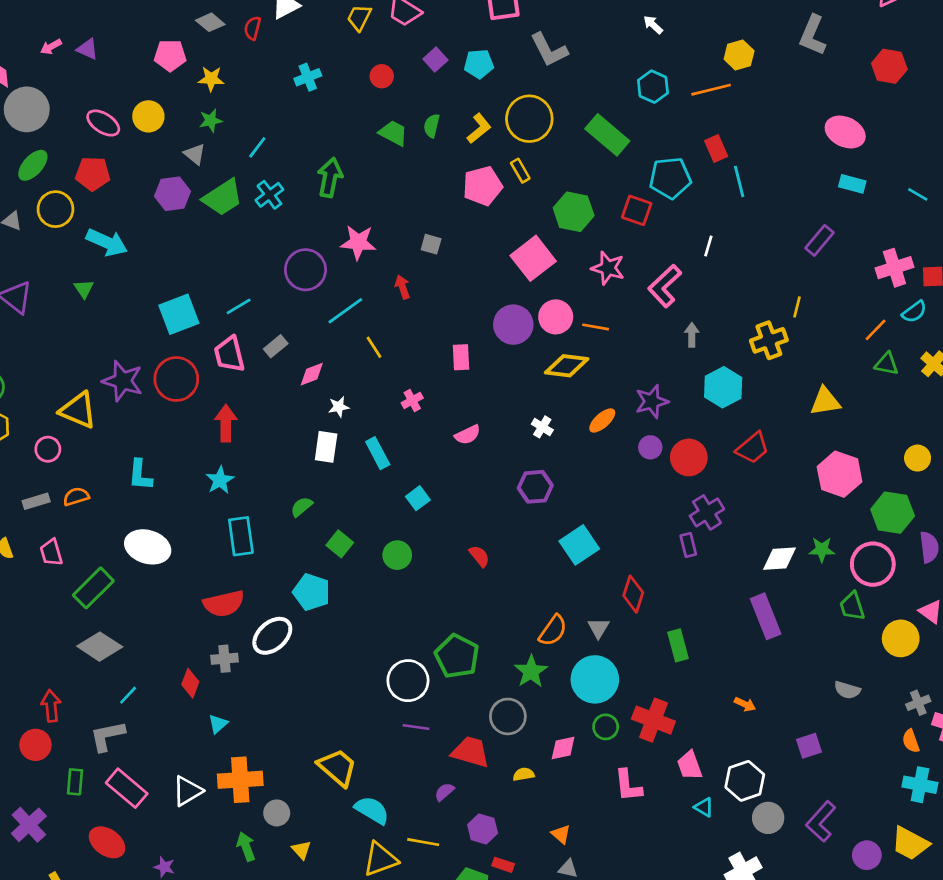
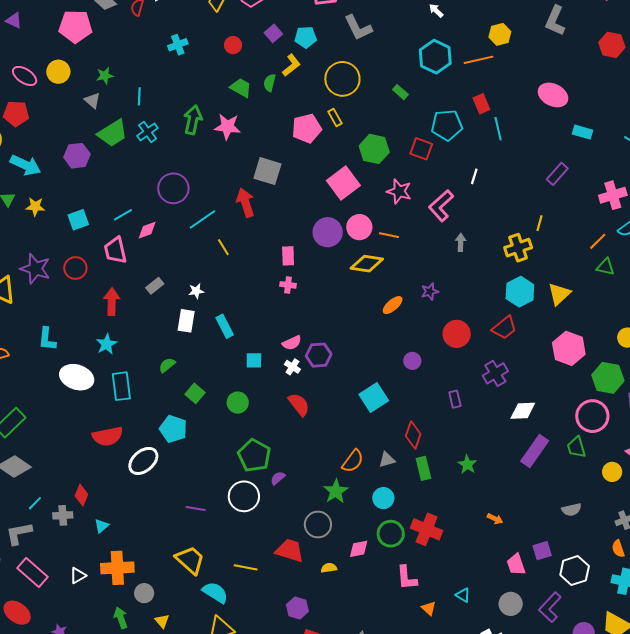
pink pentagon: (170, 55) -> (75, 26), size x1.4
yellow star: (211, 79) -> (35, 207), moved
cyan hexagon: (653, 87) -> (435, 57), size x1.4
yellow L-shape: (479, 128) -> (291, 65), moved
pink ellipse: (845, 132) -> (553, 95), moved
green rectangle: (607, 135) -> (400, 92), size x0.5
cyan line: (257, 147) -> (139, 96), turned -36
purple hexagon: (173, 194) -> (77, 156), moved
pink star: (358, 242) -> (227, 127), moved
gray square: (431, 244) -> (267, 171), size x1.8
red arrow: (402, 287) -> (245, 203), size x1.6
cyan square: (179, 314) -> (78, 220), size x0.7
gray rectangle: (276, 346) -> (155, 286), moved
pink diamond: (312, 374) -> (147, 230), moved
red circle: (176, 379) -> (75, 268), size x0.7
cyan hexagon: (723, 387) -> (520, 292), moved
pink cross: (412, 400) -> (288, 285), moved, turned 35
purple star: (652, 401) -> (430, 292), size x0.7
yellow triangle: (825, 401) -> (559, 294), turned -35
white cross: (542, 427) -> (292, 367), moved
pink semicircle: (468, 435) -> (292, 343), moved
purple circle: (650, 447) -> (412, 361), moved
purple hexagon: (535, 487) -> (319, 355), moved
cyan square: (418, 498) -> (254, 360), turned 36
purple cross: (707, 512) -> (495, 373), moved
white ellipse: (148, 547) -> (77, 377), moved
green star: (822, 550) -> (467, 464), moved, turned 30
red semicircle: (479, 556) -> (299, 404), size x1.4
purple rectangle: (766, 616) -> (535, 451), moved, turned 56
gray triangle: (598, 628) -> (387, 460), turned 42
yellow circle: (901, 638) -> (612, 472), size x0.7
green rectangle: (678, 645) -> (423, 468), moved
green pentagon: (457, 656) -> (254, 456), moved
gray cross: (224, 659) -> (63, 515), moved
cyan circle: (595, 679) -> (383, 498), size x0.6
gray semicircle: (847, 690) -> (572, 510), turned -30
purple line: (416, 727) -> (196, 509), moved
green circle: (606, 727) -> (391, 534), size x1.4
pink trapezoid: (690, 765) -> (516, 564), moved
white hexagon: (745, 781) -> (575, 571), moved
white triangle: (187, 791) -> (78, 576), size x0.7
purple semicircle: (444, 792) -> (278, 478), moved
orange triangle: (561, 834) -> (429, 608), moved
yellow line: (423, 842) -> (246, 567), moved

